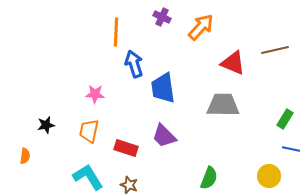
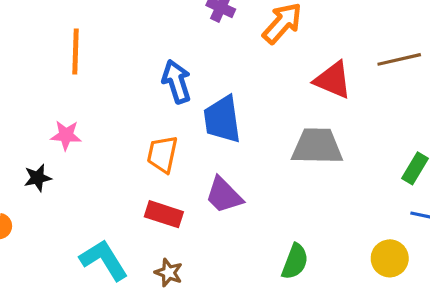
orange line: (116, 32) -> (75, 52), moved
pink star: (95, 94) -> (66, 135), moved
orange trapezoid: (89, 131) -> (162, 154), moved

